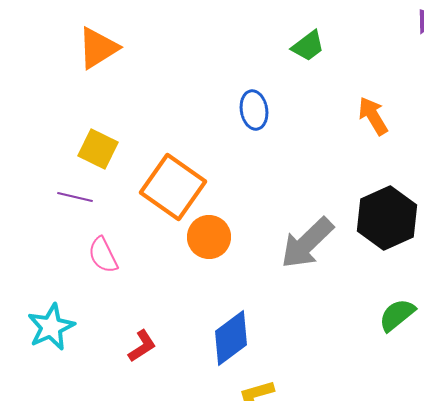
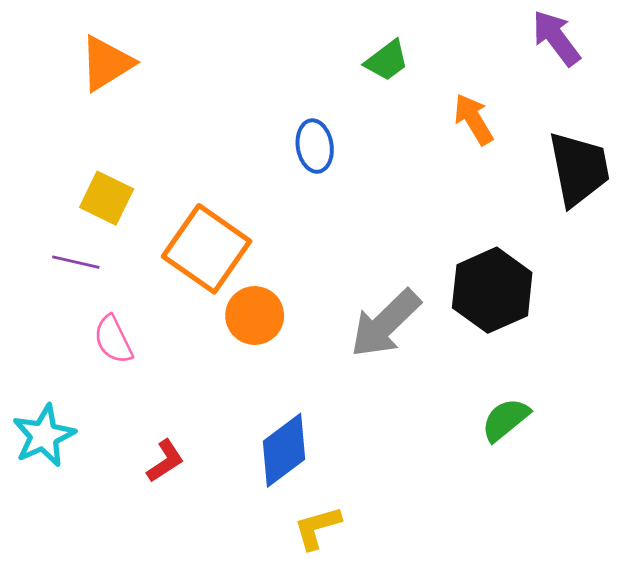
orange arrow: (373, 116) -> (473, 119), moved

